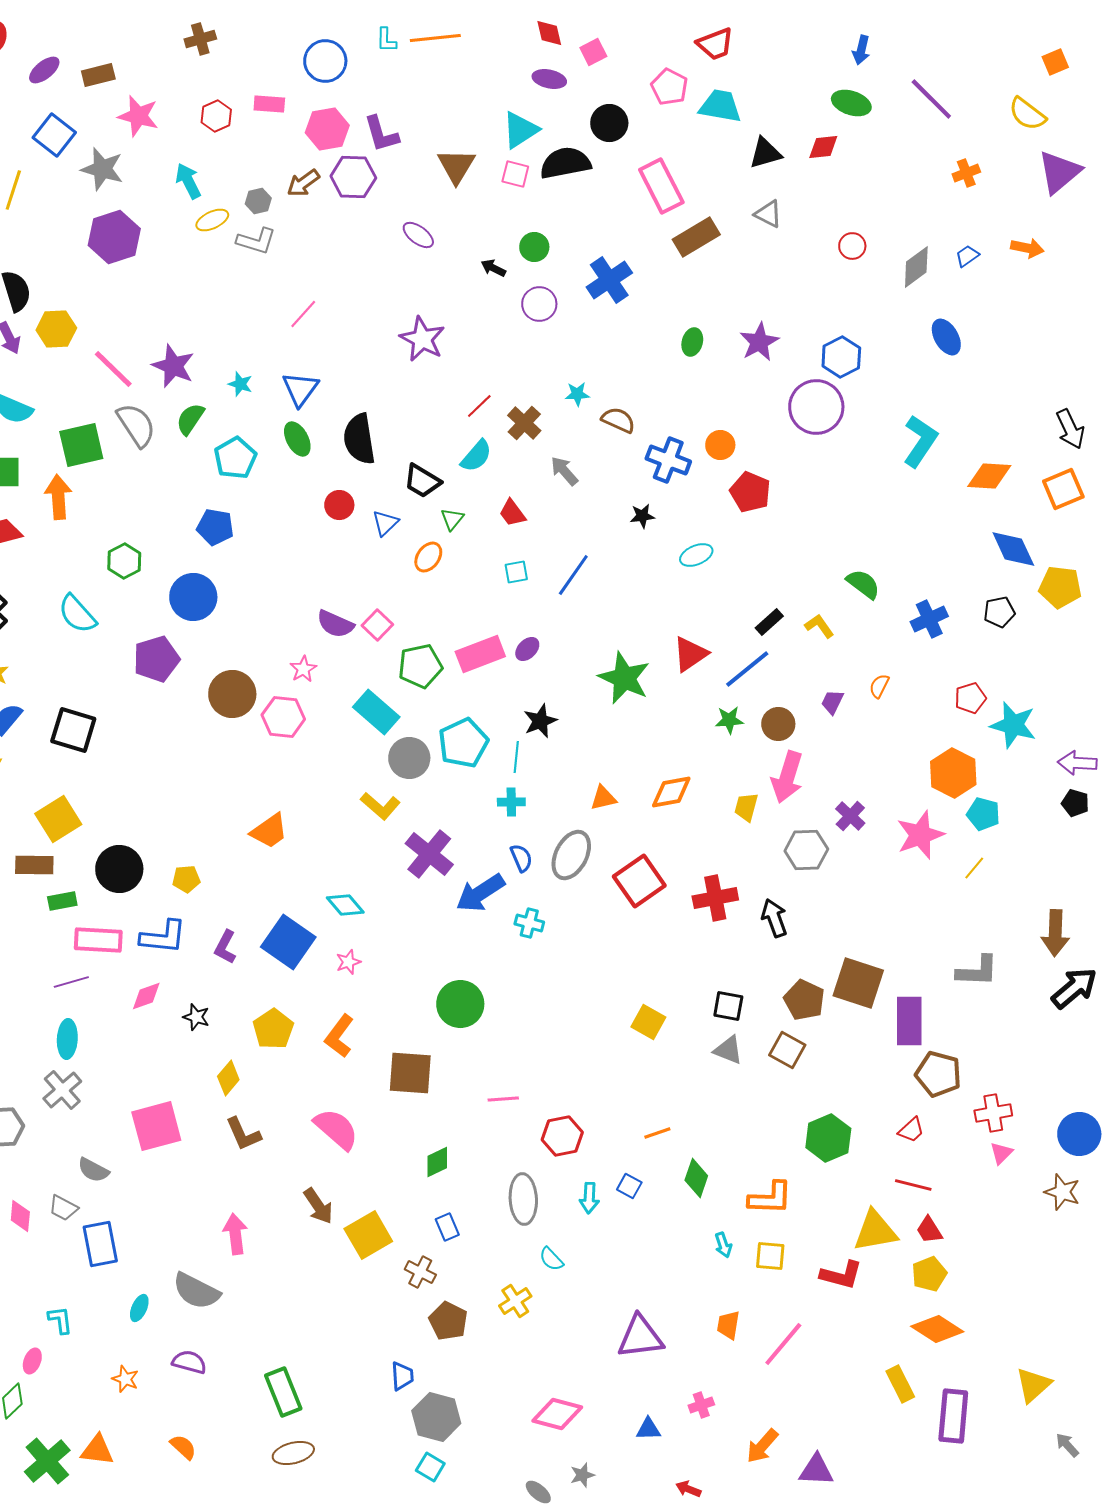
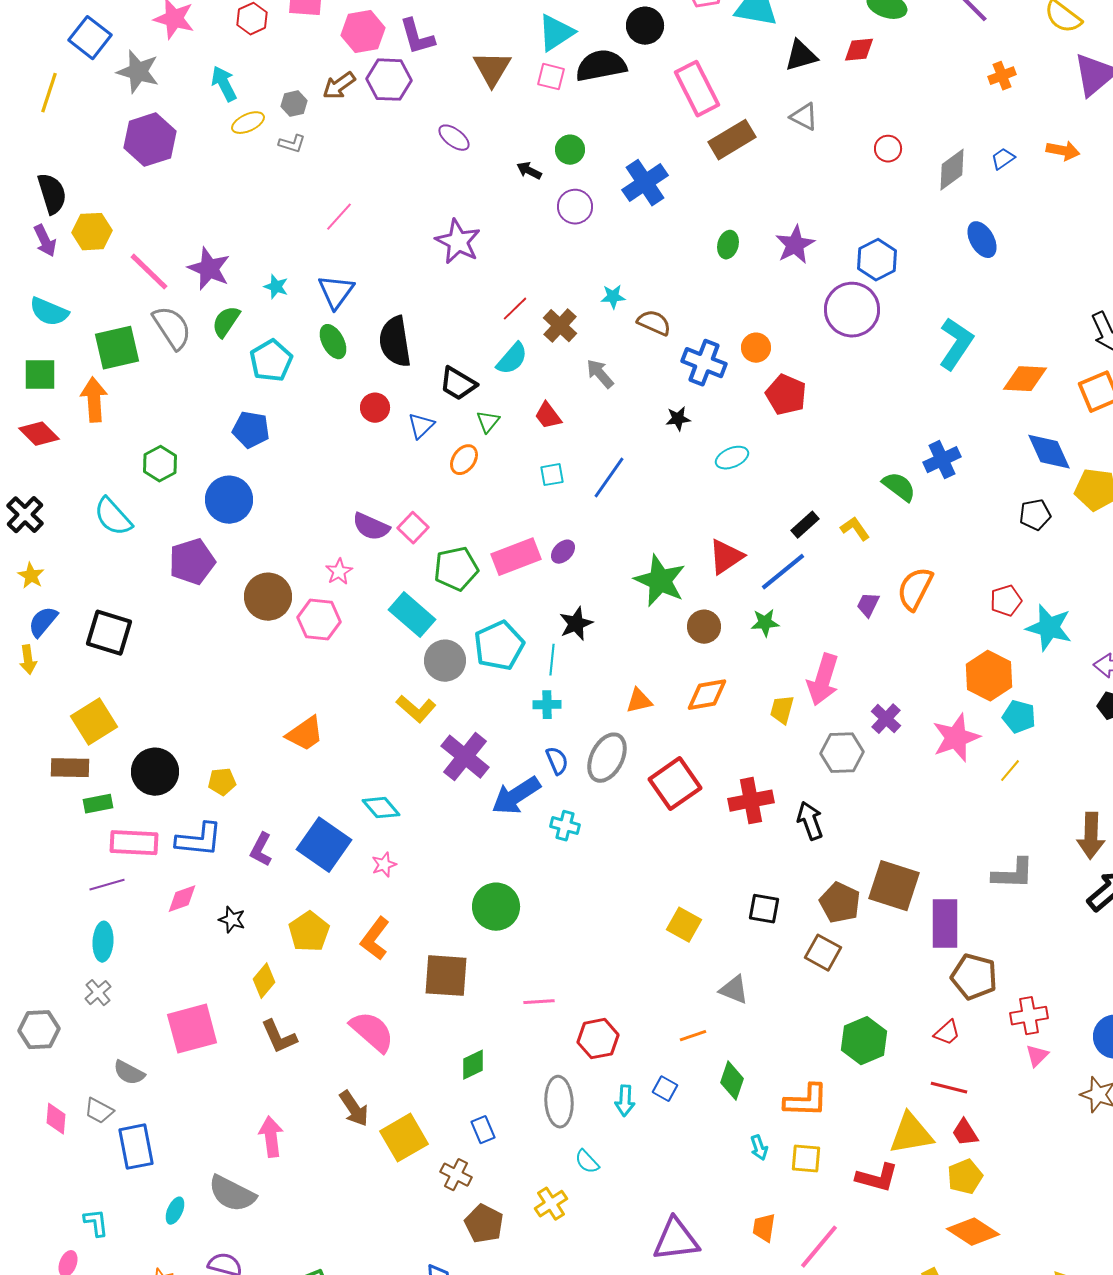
gray L-shape: (256, 241) -> (292, 144), size x0.7
blue cross: (929, 619) -> (942, 460), moved
orange semicircle: (879, 686) -> (915, 589), size x1.8
brown circle: (778, 724) -> (704, 627), moved
gray triangle: (728, 1050) -> (734, 990), moved
gray cross: (62, 1090) -> (98, 993), size x0.7

